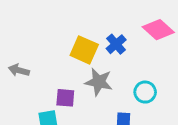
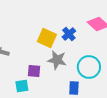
cyan circle: (145, 92) -> (89, 67), size x1.5

